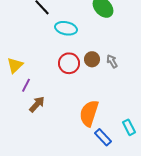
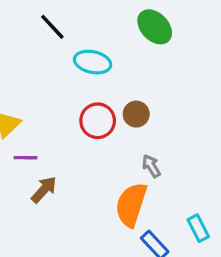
gray arrow: (112, 61) -> (151, 166), moved
purple line: (26, 85) -> (25, 158), turned 64

